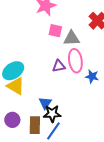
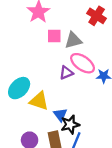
pink ellipse: (75, 61) -> (83, 63), turned -35
yellow triangle: (16, 86) -> (39, 101), moved

